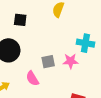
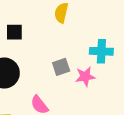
gray square: (48, 62) -> (61, 67), moved

